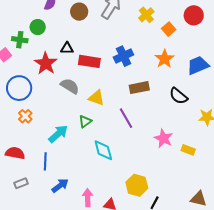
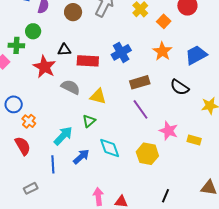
blue circle: (19, 88) -> (14, 104), moved, size x0.7
purple line: (126, 118) -> (141, 109), moved
red semicircle: (15, 153) -> (23, 146), moved, turned 54
yellow hexagon: (137, 185) -> (147, 154), moved
blue arrow: (60, 186) -> (81, 157), moved

